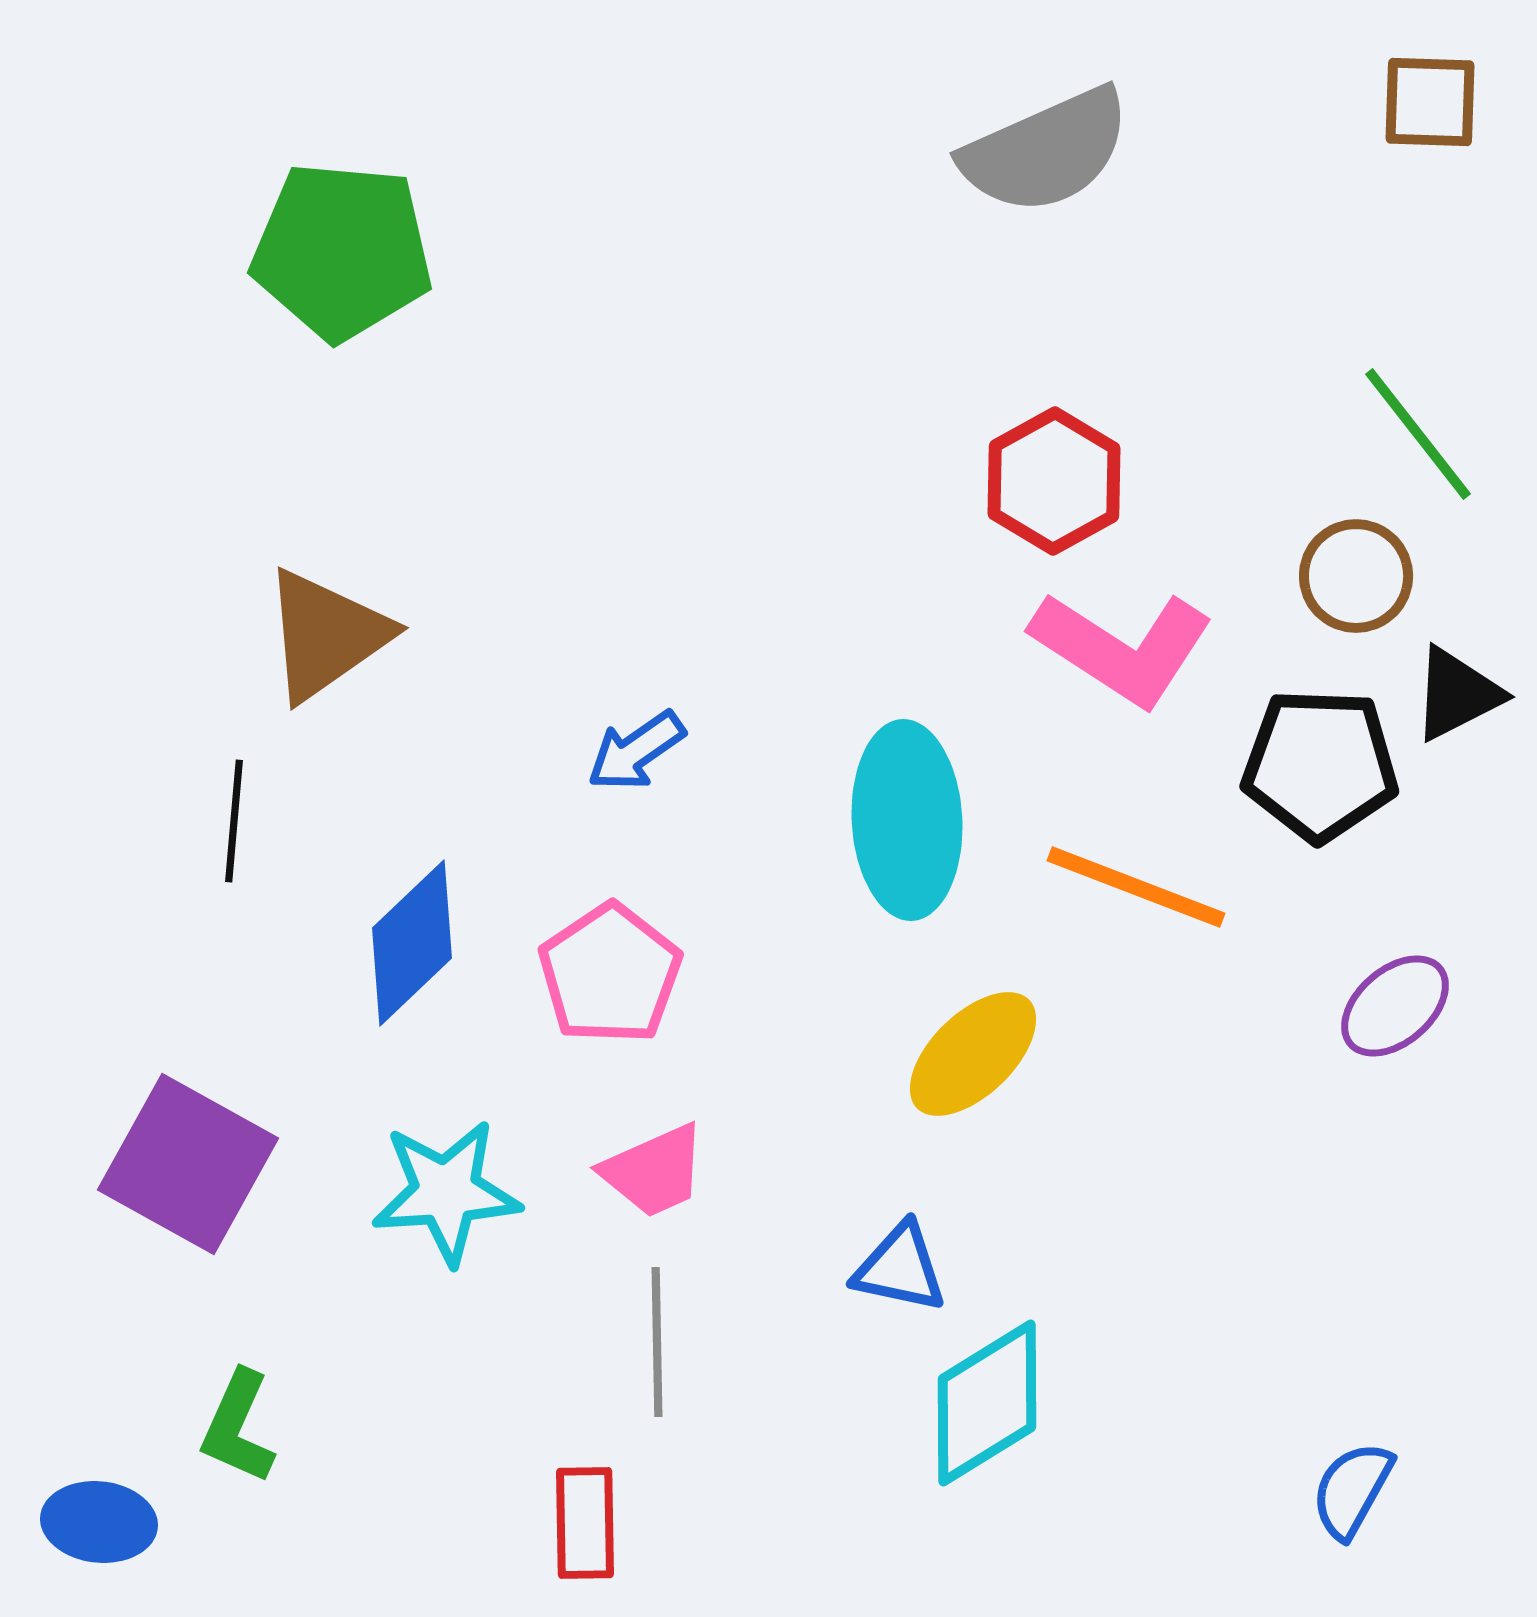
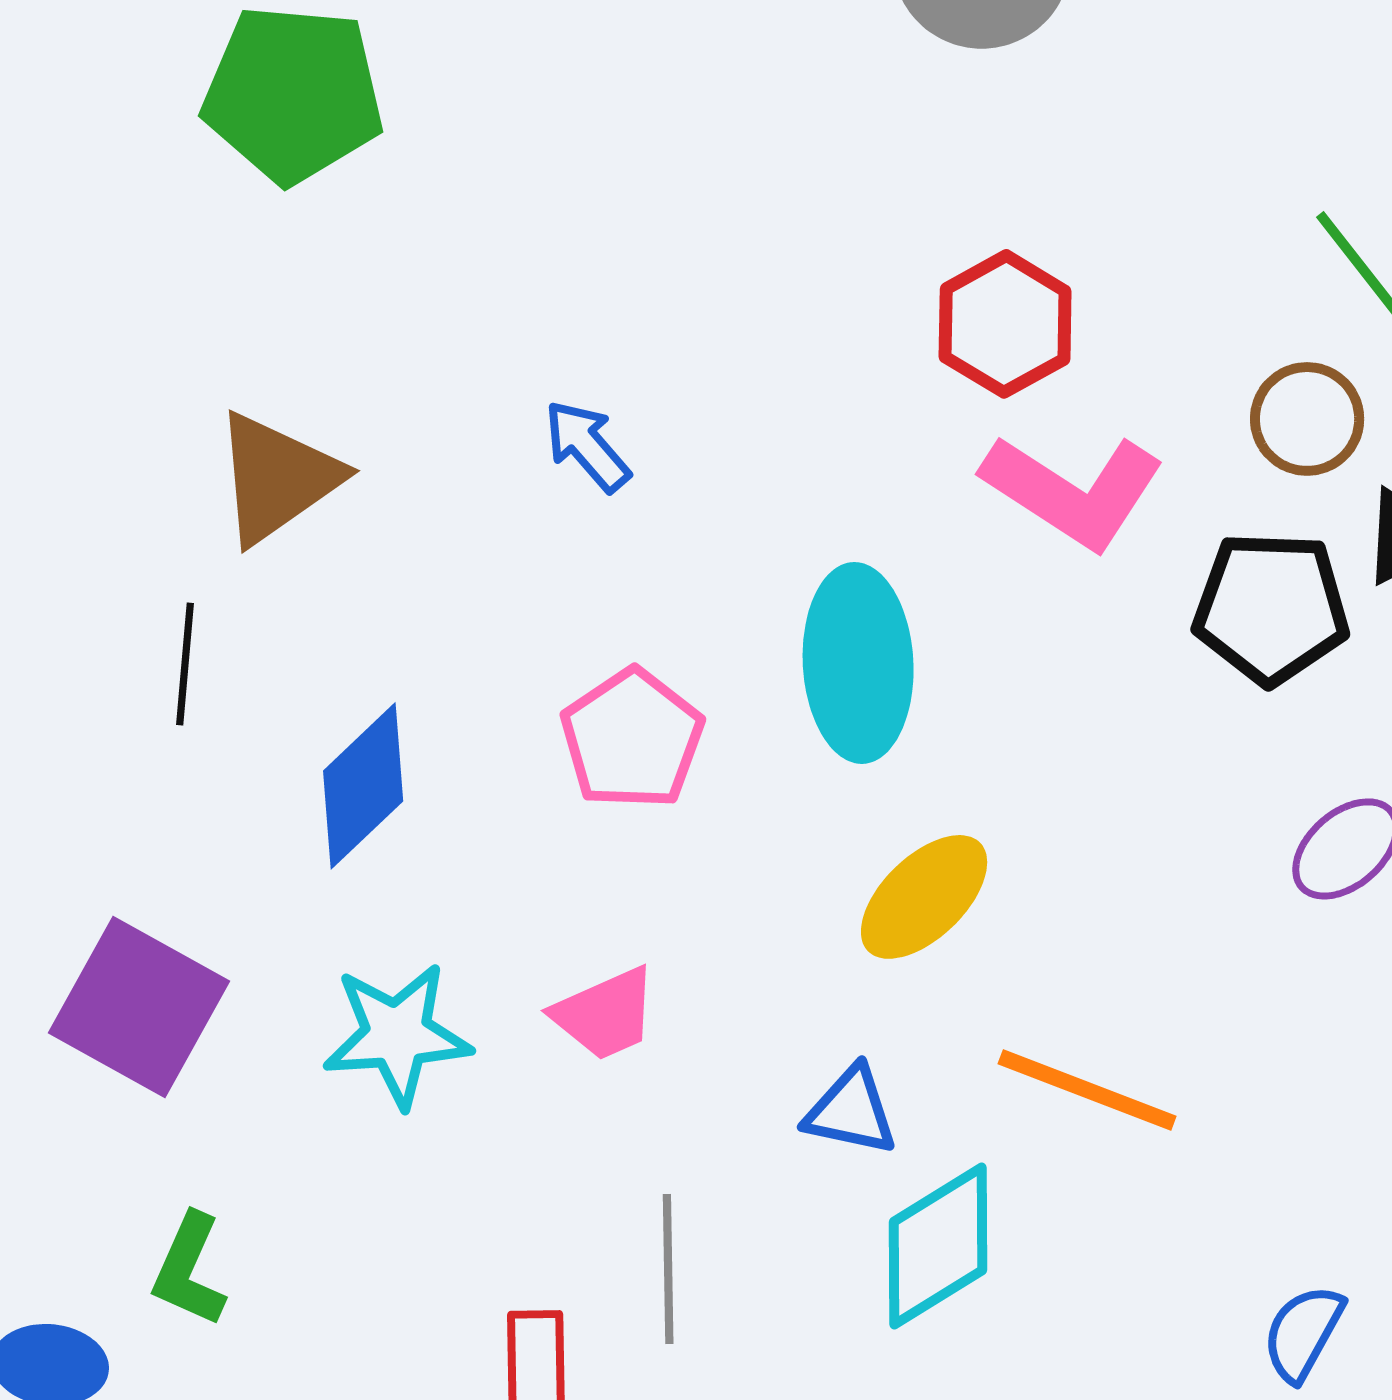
blue arrow: (636, 751) -> (587, 446), moved, turned 84
orange line: (1136, 887) -> (1087, 1090), moved
pink pentagon: (610, 974) -> (632, 739), moved
gray line: (657, 1342) -> (668, 1269), moved

